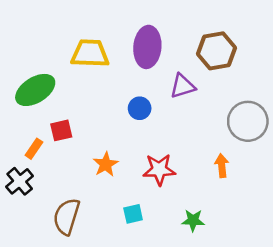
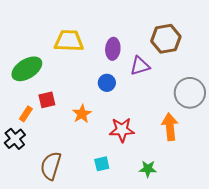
purple ellipse: (147, 47) -> (113, 49), moved, size x0.7
orange star: (106, 164) -> (82, 114), moved
orange arrow: (222, 166) -> (170, 127), size x1.5

